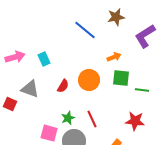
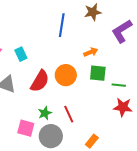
blue line: (85, 30) -> (62, 25), turned 60
red semicircle: (63, 86) -> (40, 81), size x1.6
red star: (135, 121) -> (123, 107), moved

